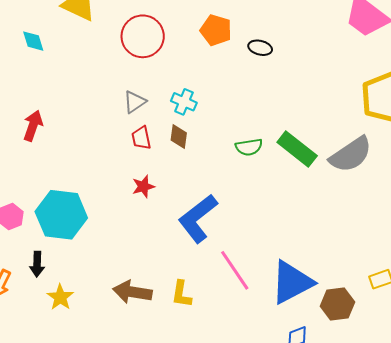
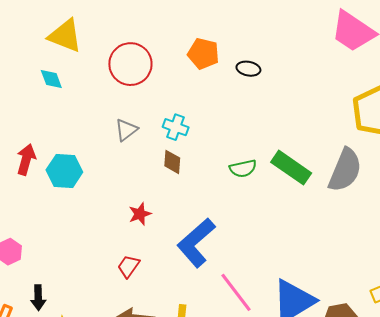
cyan diamond: (33, 41) -> (51, 79), moved
red trapezoid: (141, 138) -> (128, 266), moved, turned 50
gray semicircle: (351, 155) -> (345, 170), turned -30
cyan hexagon: (61, 215) -> (64, 171), moved, size x0.7

